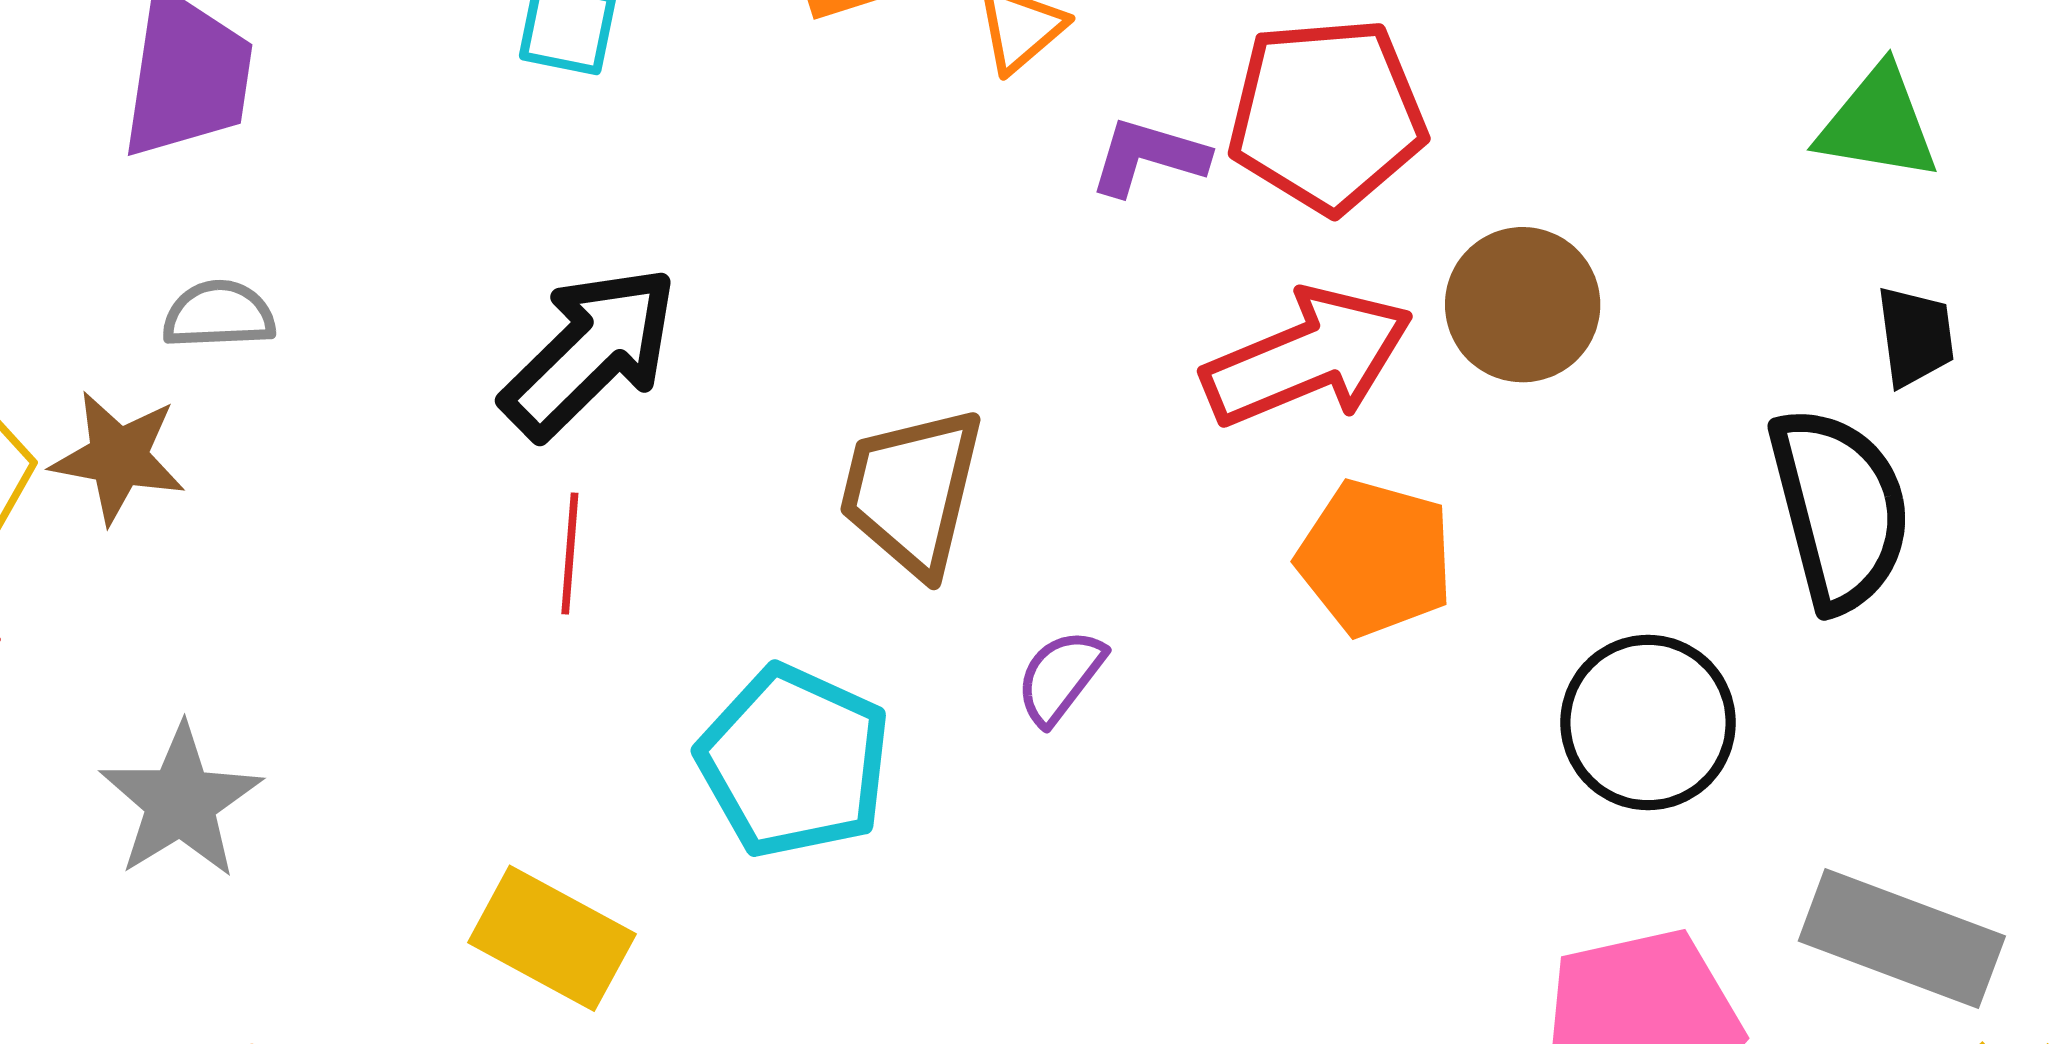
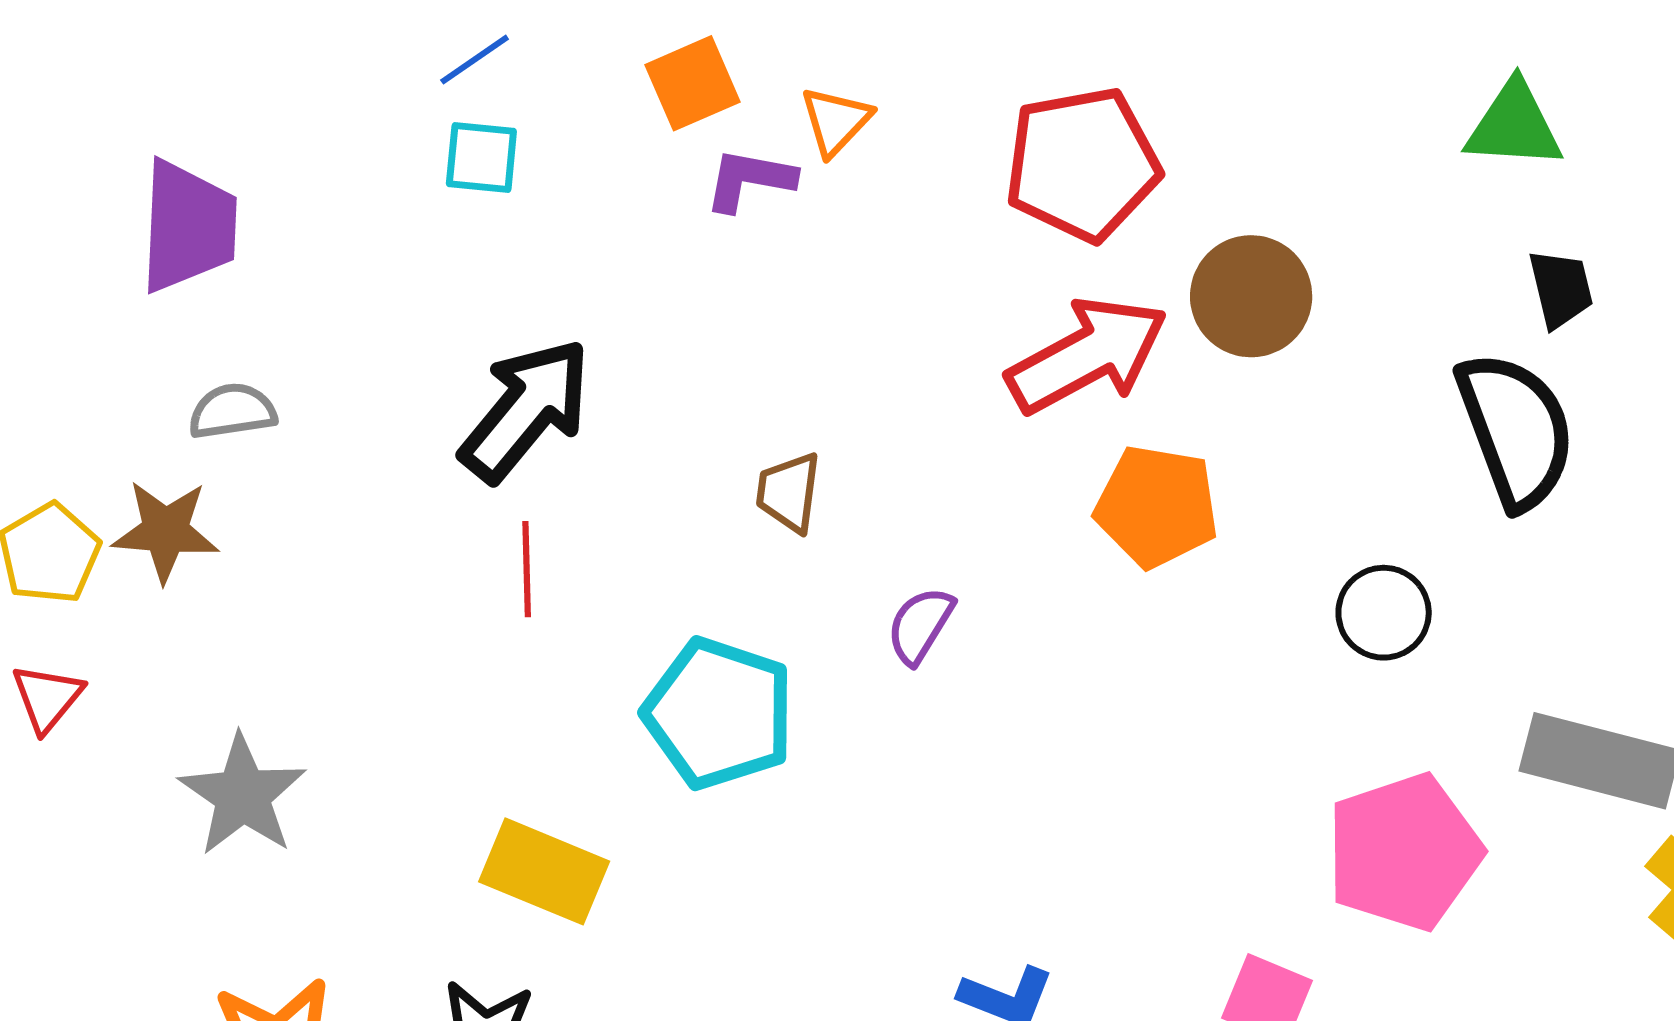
purple L-shape: (1149, 157) -> (750, 180), moved
brown trapezoid: (912, 491) -> (789, 492), size x0.6
black circle: (1648, 723) -> (1384, 613), size x0.7

